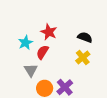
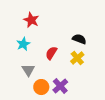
red star: (49, 32) -> (31, 20), moved
red semicircle: (42, 52) -> (51, 53), moved

